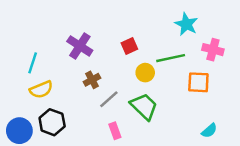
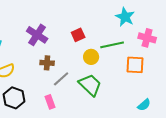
brown cross: (92, 80) -> (47, 63), turned 32
pink rectangle: (115, 131) -> (50, 102), moved

